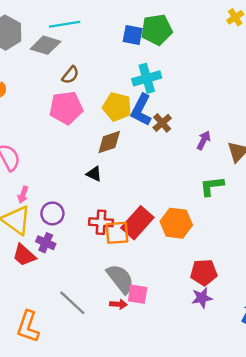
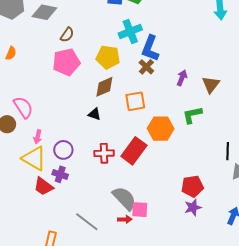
blue L-shape: (141, 110) -> (150, 48), moved
orange hexagon: (176, 223) -> (161, 129), moved
orange square: (117, 233) -> (135, 101), moved

